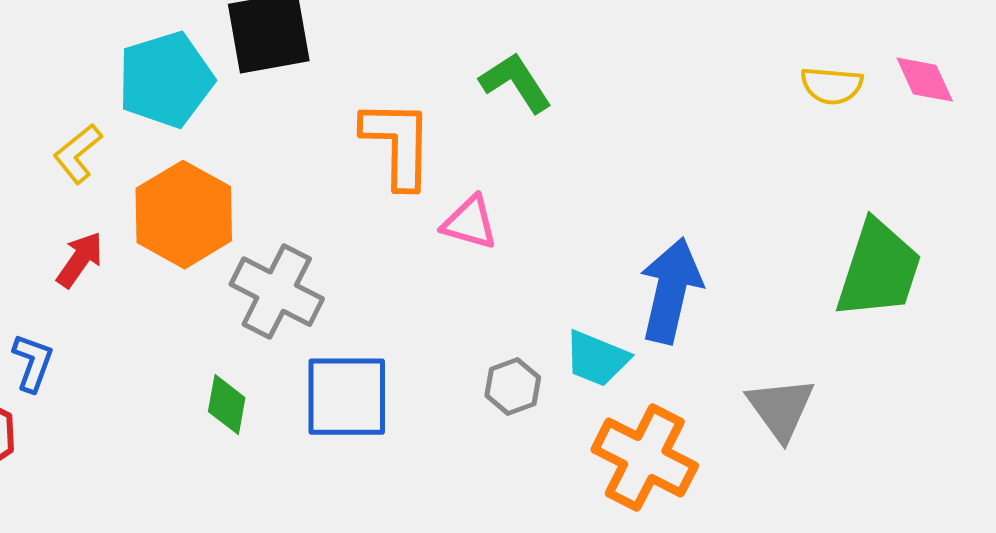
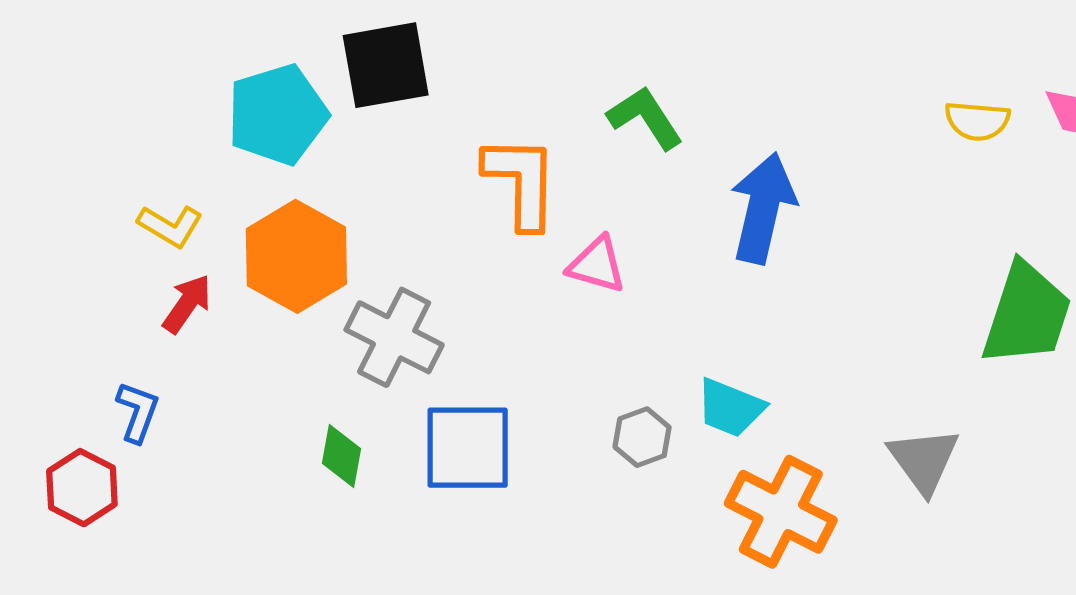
yellow L-shape: (78, 154) -> (170, 226), moved, turned -110
blue arrow: (671, 291) -> (763, 208), moved

